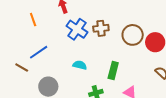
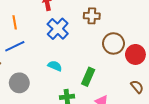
orange line: (33, 20) -> (15, 22), moved
brown cross: (101, 28) -> (92, 16), moved

